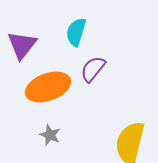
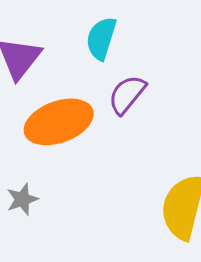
gray star: (50, 135) -> (22, 199), moved, turned 30

